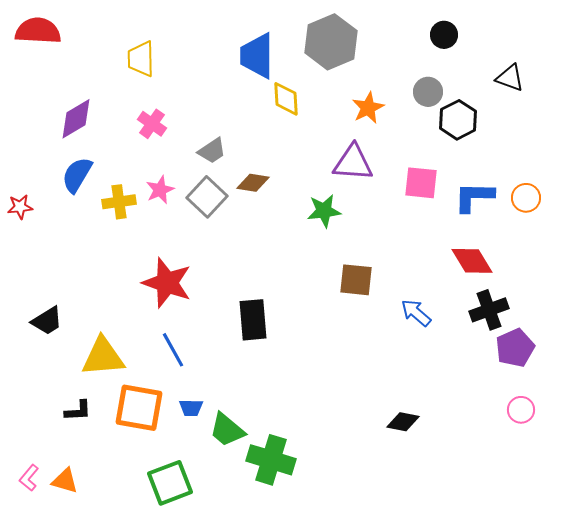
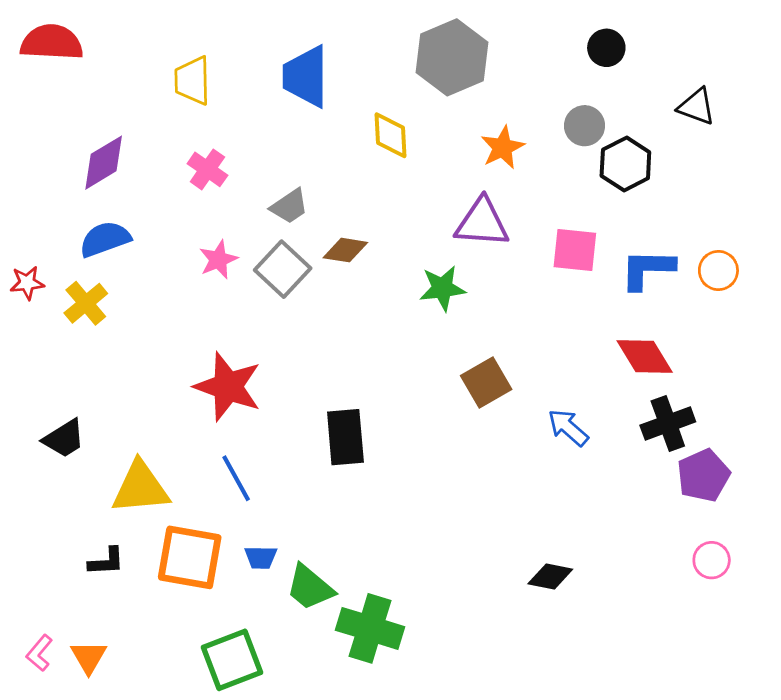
blue trapezoid: (257, 56) -> (306, 77), moved
blue semicircle: (77, 175) -> (105, 239), turned 39
yellow cross: (119, 202) -> (86, 303), moved, turned -32
brown square: (356, 280) -> (486, 383), turned -36
orange triangle: (65, 481) -> (89, 657), turned 44

